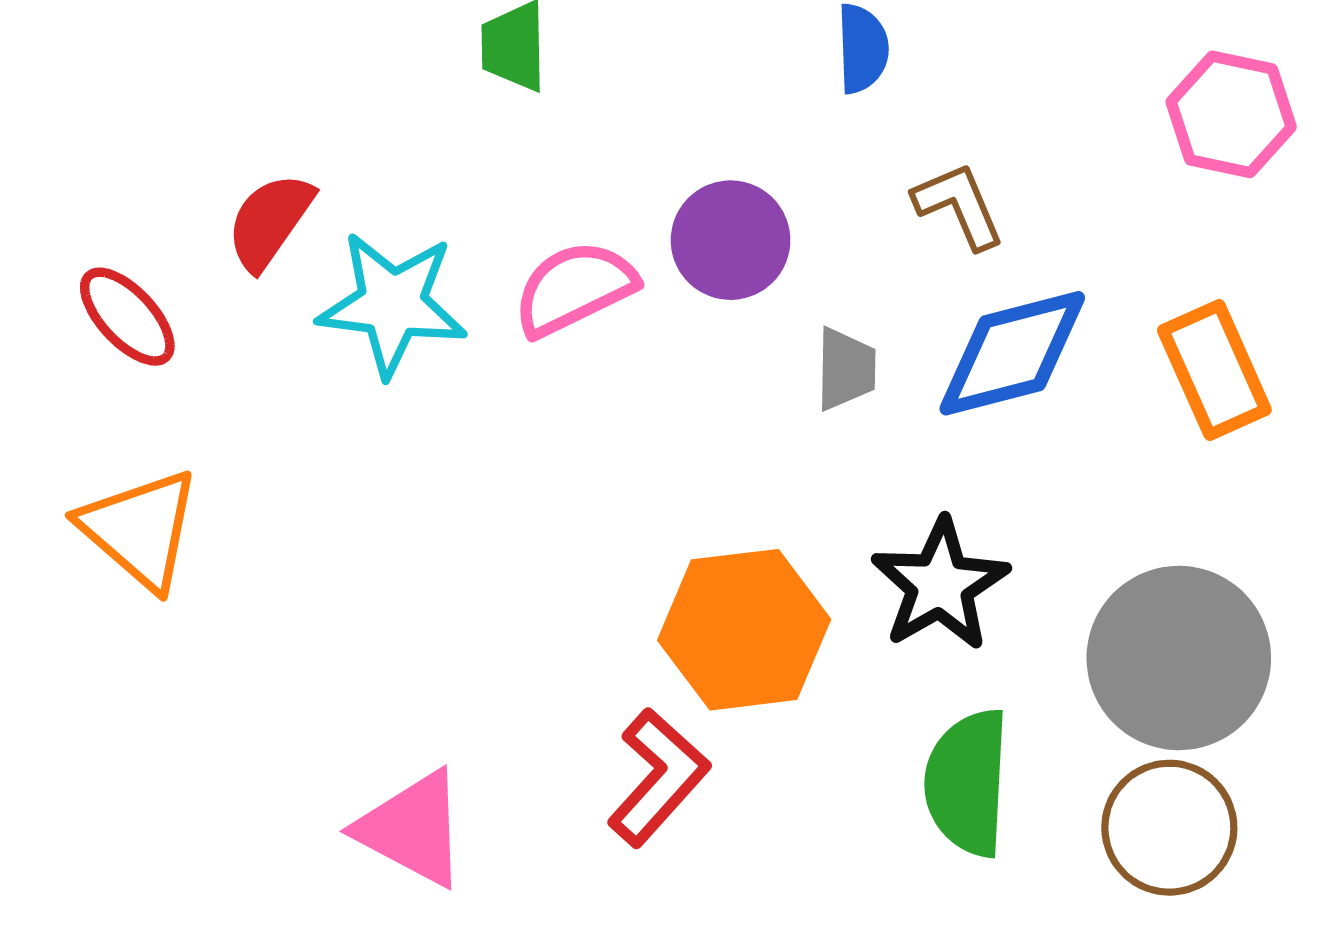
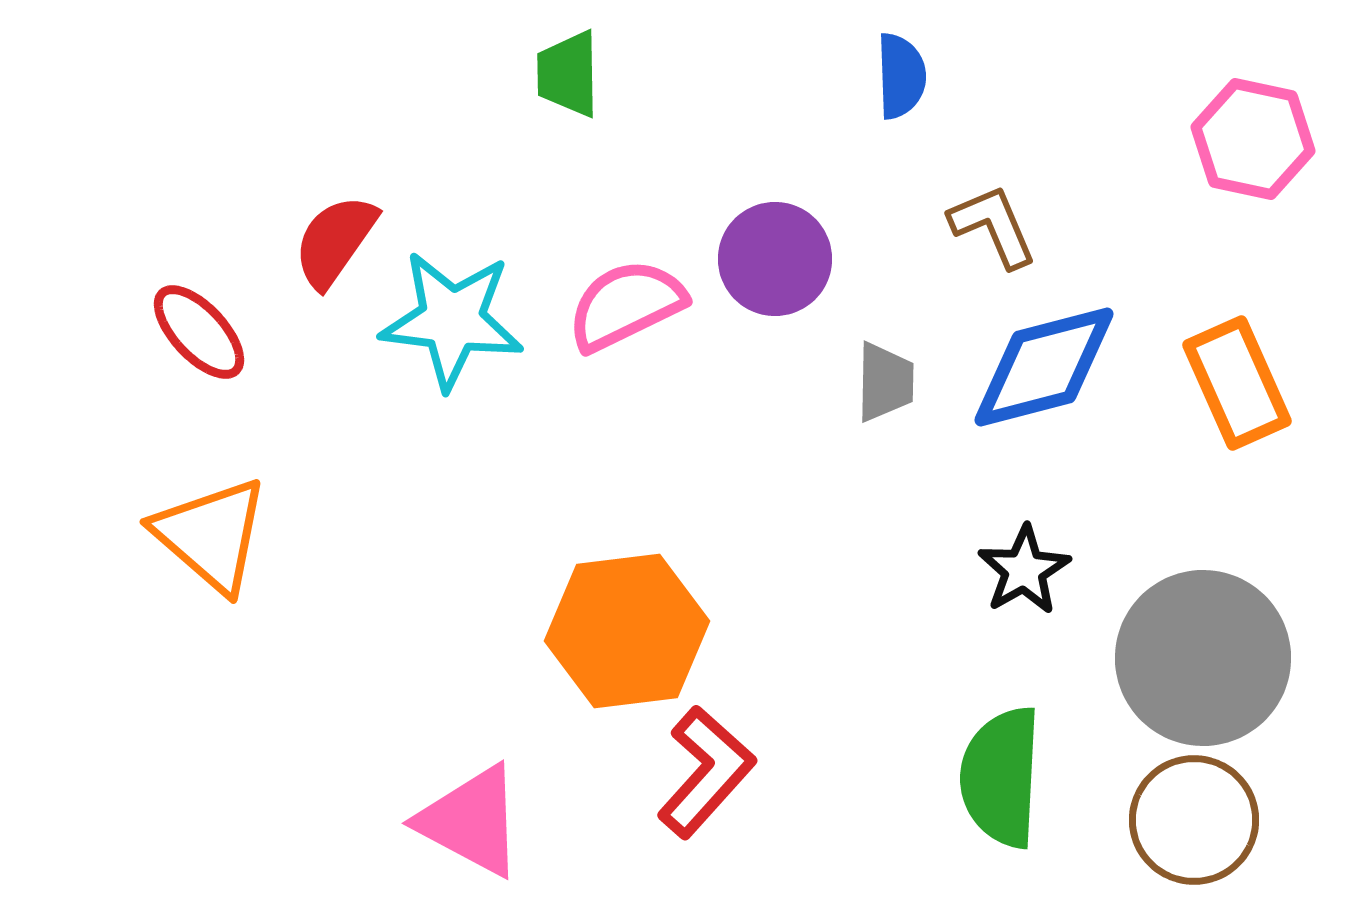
black star: (940, 585) -> (1024, 570), moved, size x0.7
orange hexagon: (744, 630) -> (627, 631), moved

